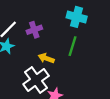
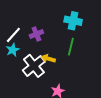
white cross: (36, 80) -> (34, 66), moved

